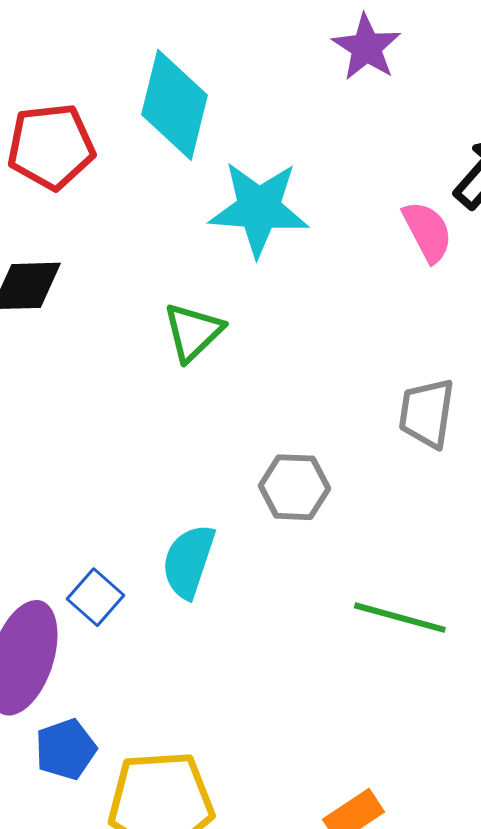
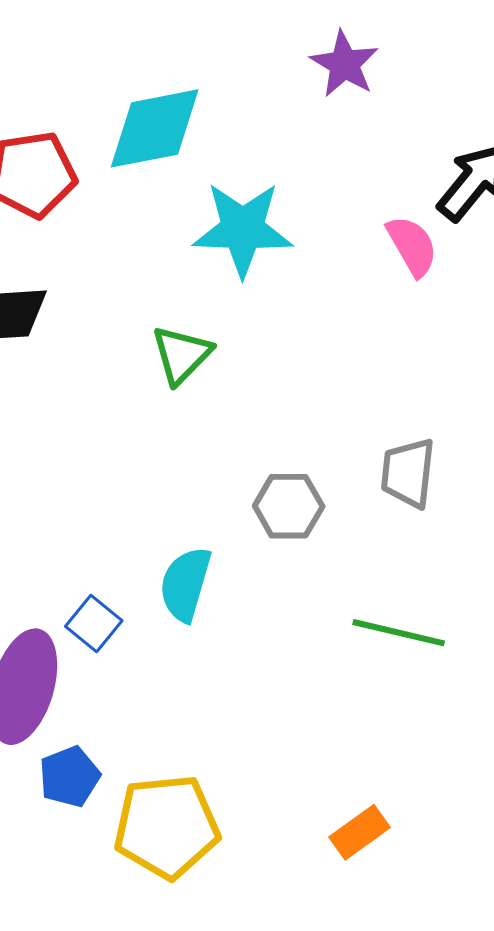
cyan diamond: (174, 105) -> (155, 128), turned 67
gray trapezoid: (427, 413) -> (408, 473), moved

